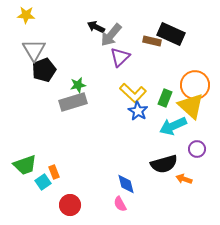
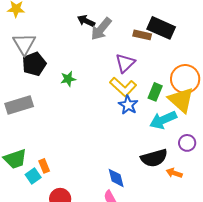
purple triangle: (120, 57) -> (125, 63), moved
gray rectangle: (73, 102) -> (19, 105), moved

